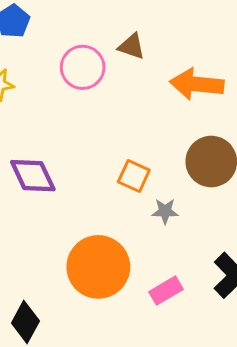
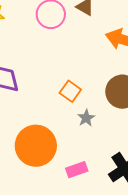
gray star: (165, 211) -> (86, 118), turned 30

